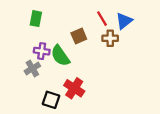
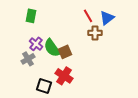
brown square: (79, 36) -> (65, 52), moved
purple cross: (42, 51) -> (36, 44), turned 32

